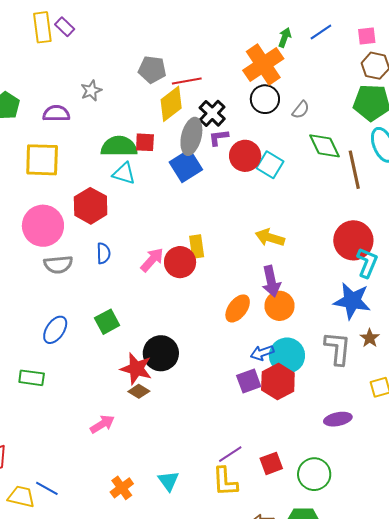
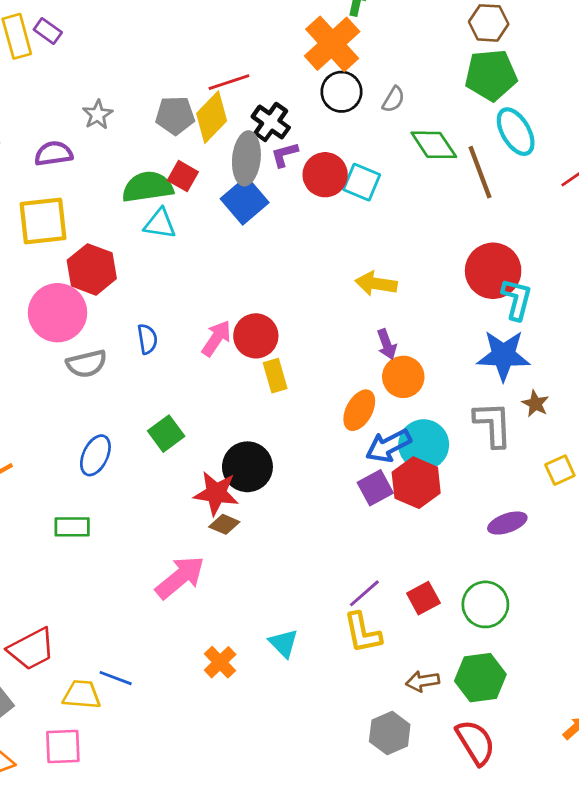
gray pentagon: (152, 70) -> (175, 115), moved
red square: (145, 142) -> (183, 176), turned 35
red hexagon: (91, 206) -> (92, 269), moved
yellow rectangle: (197, 246) -> (275, 376), moved
purple arrow: (271, 281) -> (387, 344), size x0.7
orange ellipse: (238, 308) -> (359, 410), moved
blue arrow: (262, 353) -> (388, 446), size x1.4
pink arrow: (102, 424) -> (180, 577), size x1.5

